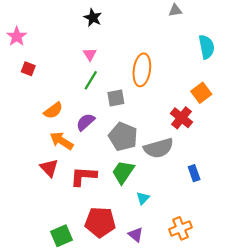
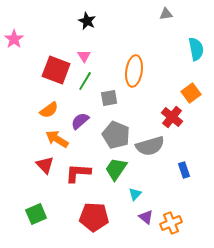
red square: (28, 69) -> (56, 70), moved, size x2.0
purple triangle: (136, 235) -> (146, 217), moved
green square: (62, 236) -> (36, 214), moved

